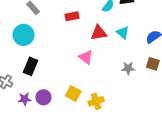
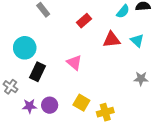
red rectangle: (72, 16) -> (84, 21), turned -32
cyan circle: (24, 35) -> (25, 48), moved
pink triangle: (86, 57) -> (74, 63), moved

